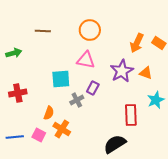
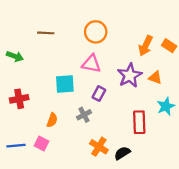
green arrow: (14, 53) -> (15, 56), turned 35
gray cross: (77, 100) -> (84, 115), moved
orange cross: (62, 129) -> (99, 147), moved
black semicircle: (115, 144) -> (122, 153), size x0.7

